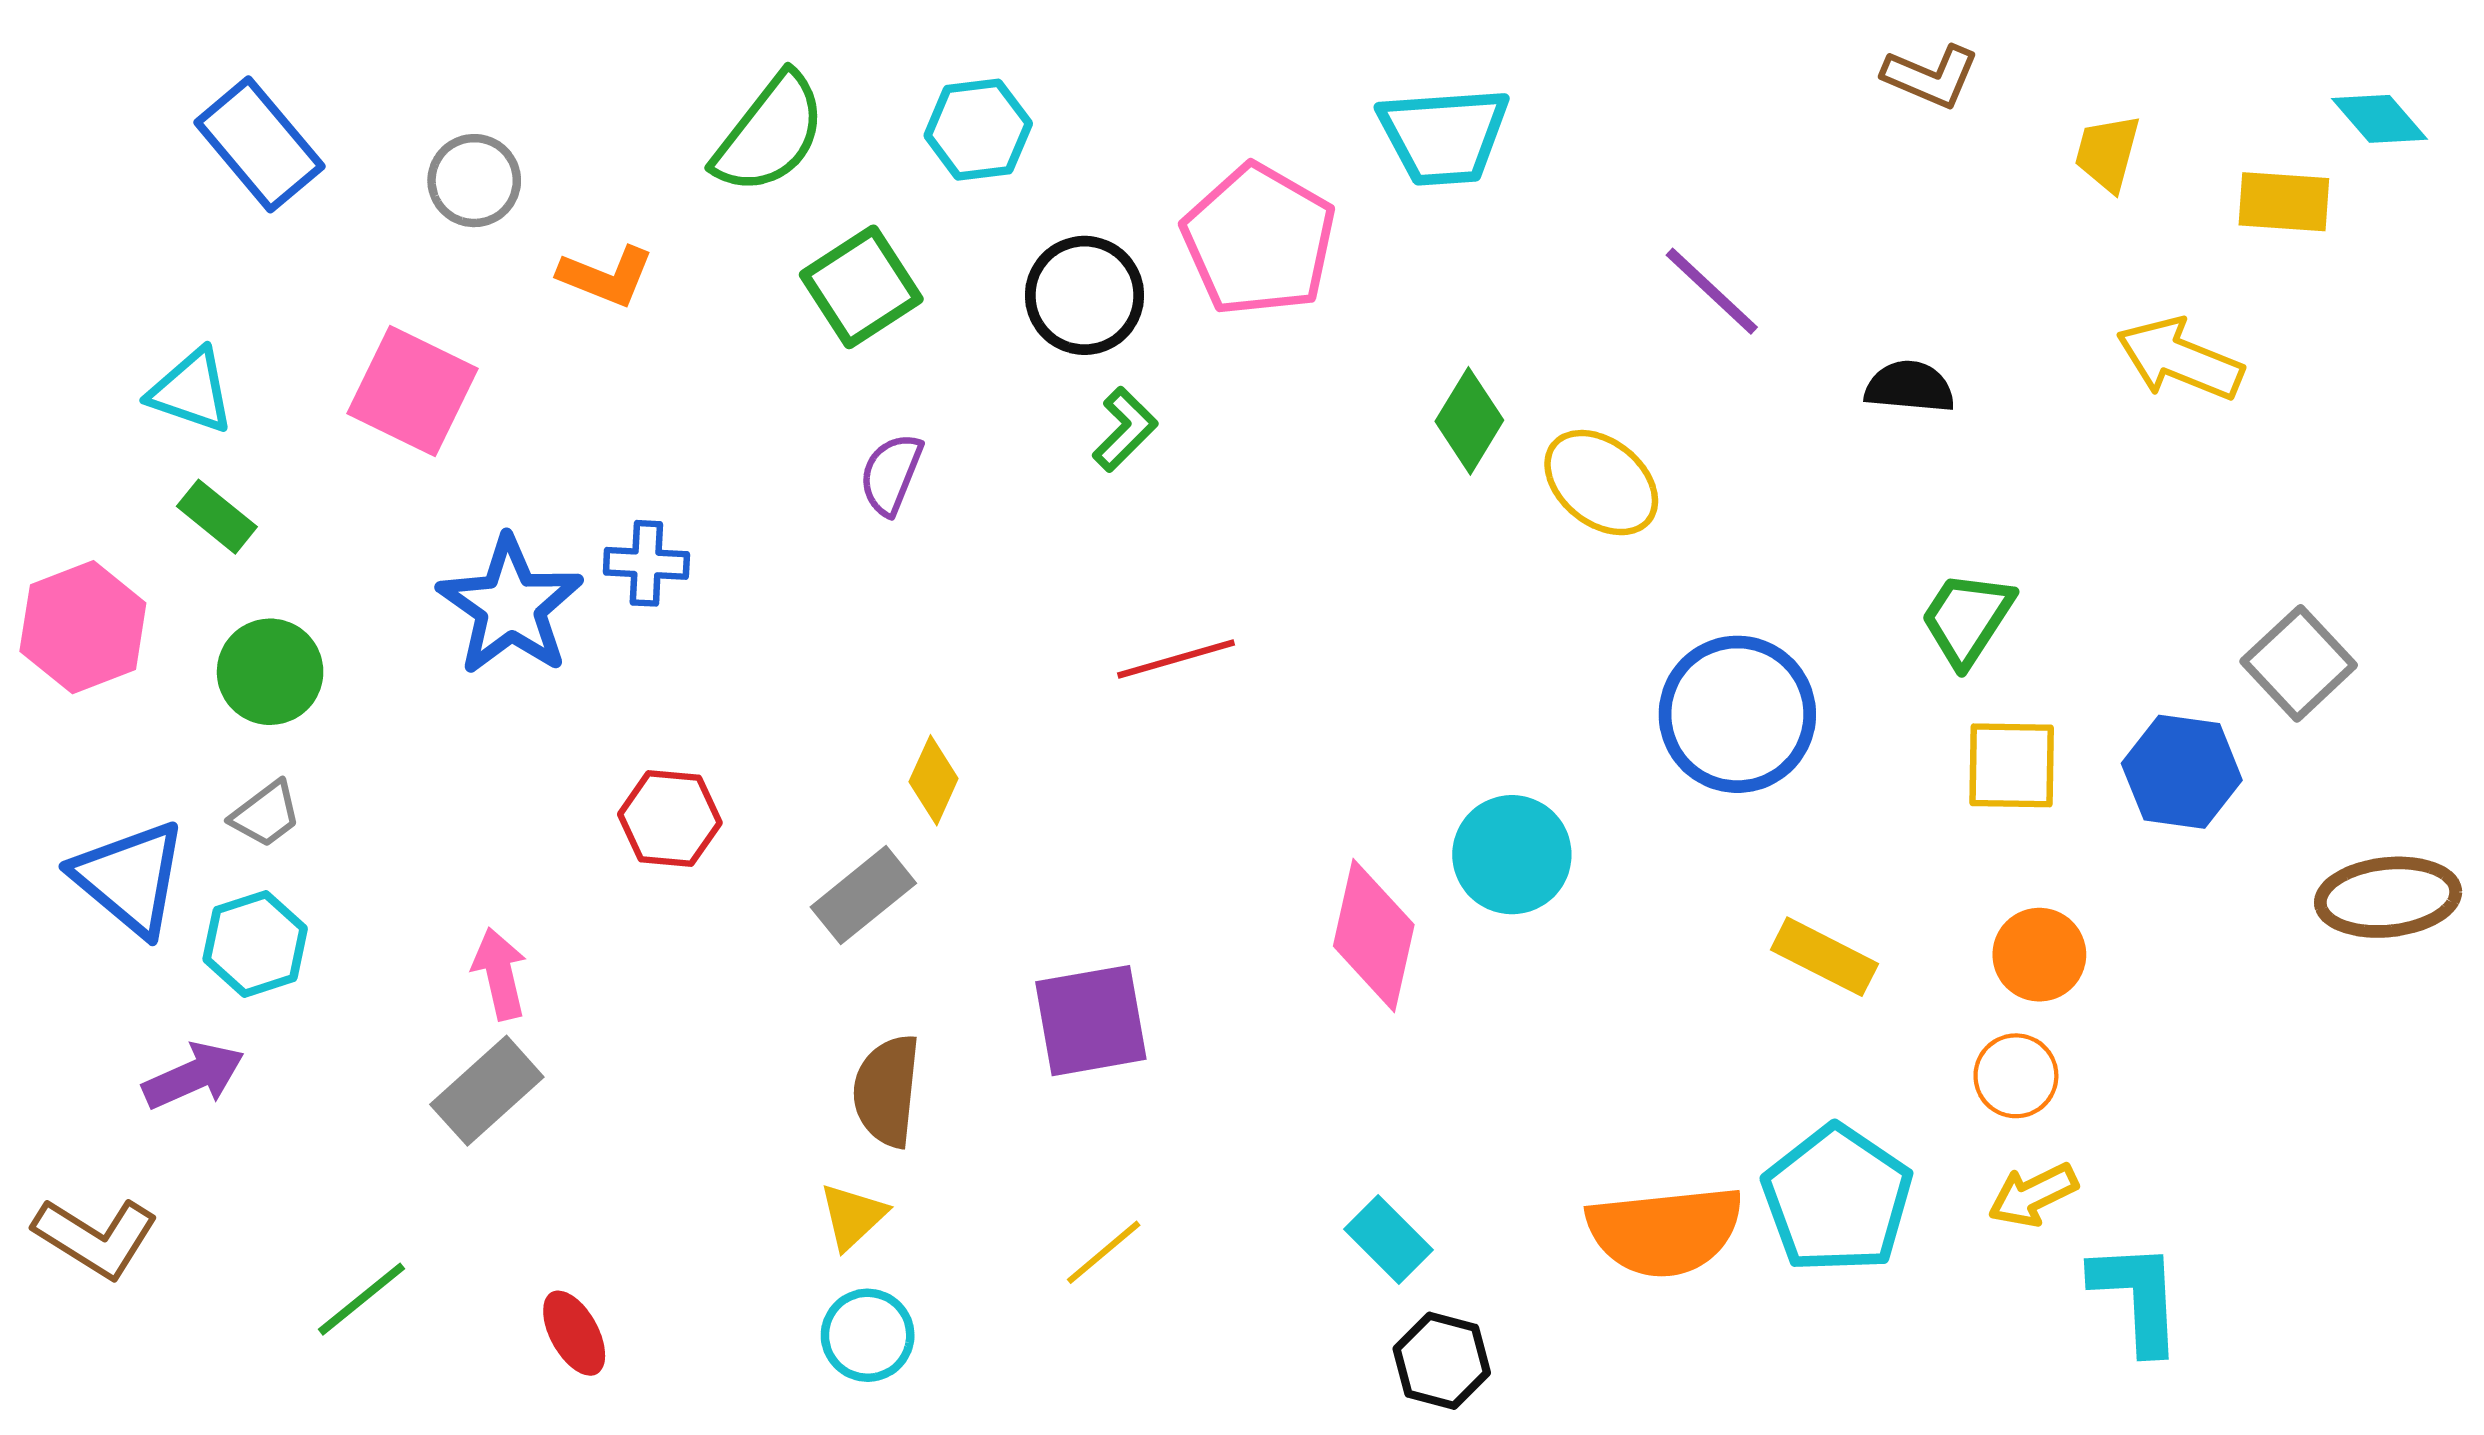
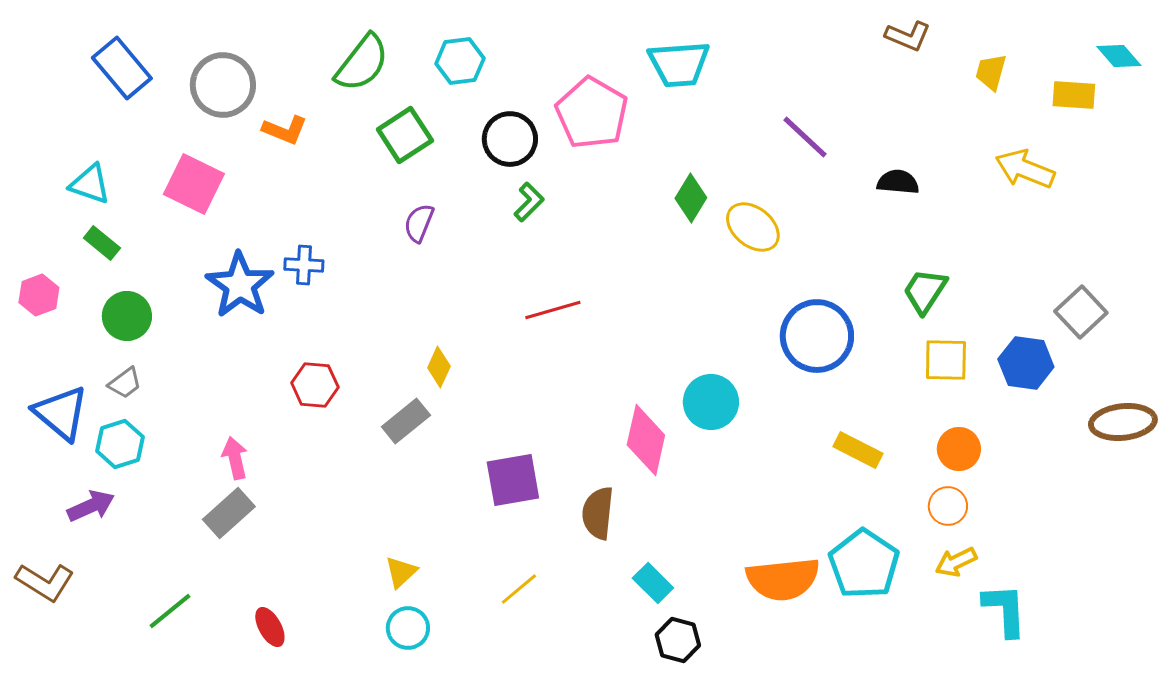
gray circle: (474, 181) -> (223, 85), size x1.5
pink hexagon: (83, 627) -> (39, 295), size x0.7
brown semicircle: (887, 1091) -> (598, 513), moved

